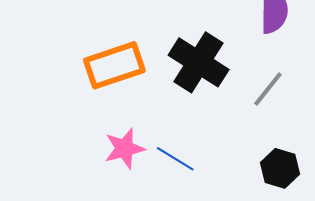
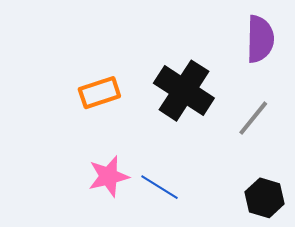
orange rectangle: (114, 65) -> (99, 93), size x0.7

